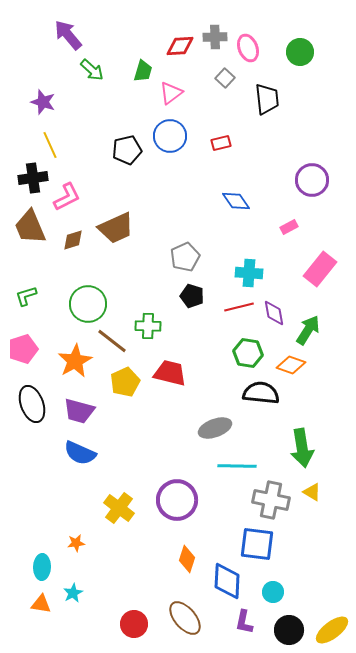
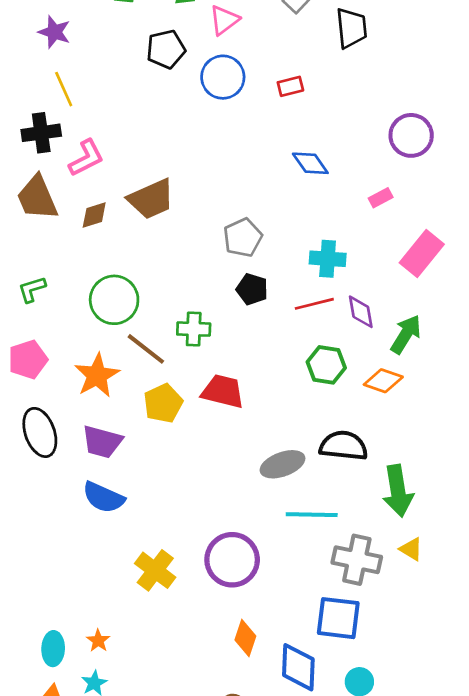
black pentagon: (127, 150) -> (166, 49), moved
black semicircle: (261, 393) -> (343, 446), moved
orange star: (76, 543) -> (98, 641), moved, turned -30

